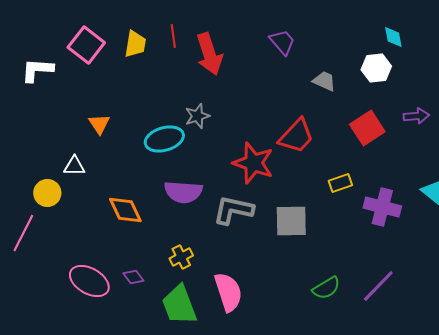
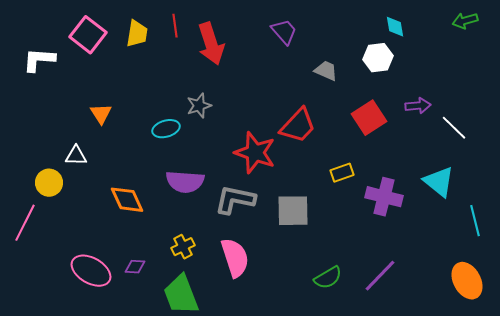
cyan ellipse: (164, 139) -> (166, 129), size x0.7
purple diamond: (133, 277) -> (135, 267), turned -50
pink semicircle: (228, 292) -> (235, 258), moved

